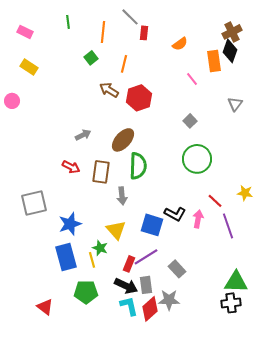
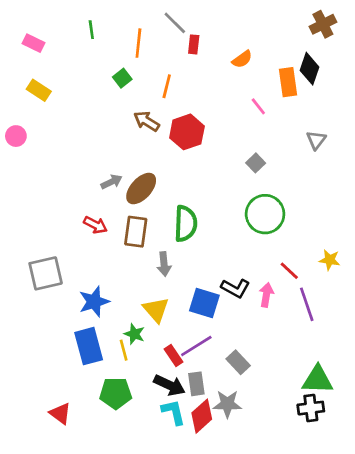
brown cross: (232, 32) -> (323, 24), moved
brown ellipse: (123, 140) -> (141, 189), moved
red rectangle: (129, 264) -> (173, 356), turned -56

